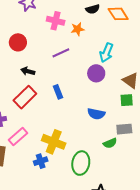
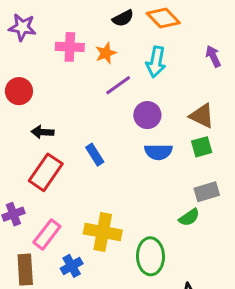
purple line: (61, 53) -> (118, 85), moved
cyan arrow: (106, 53) -> (156, 62), moved
blue semicircle: (96, 114) -> (158, 152), moved
blue cross: (41, 161) -> (72, 266), moved

